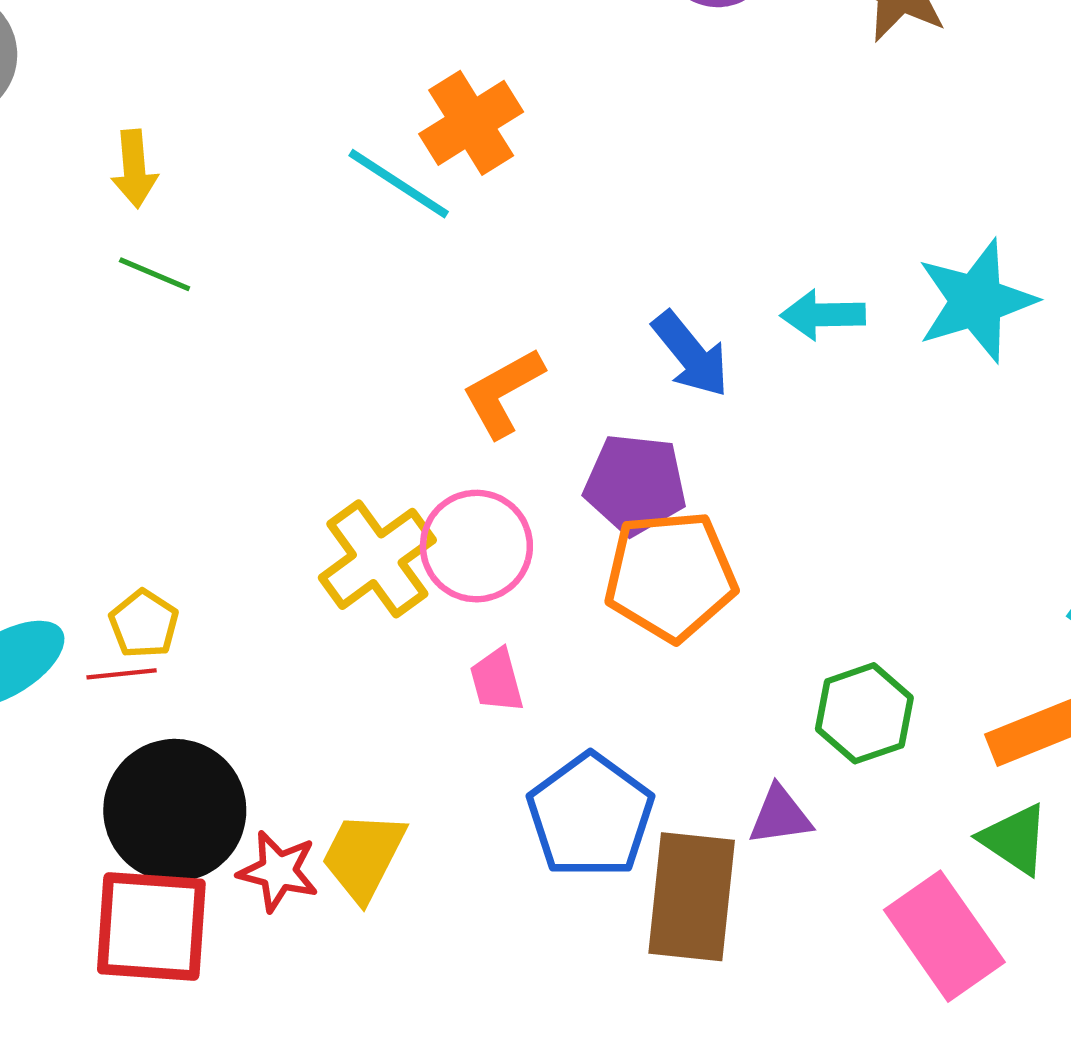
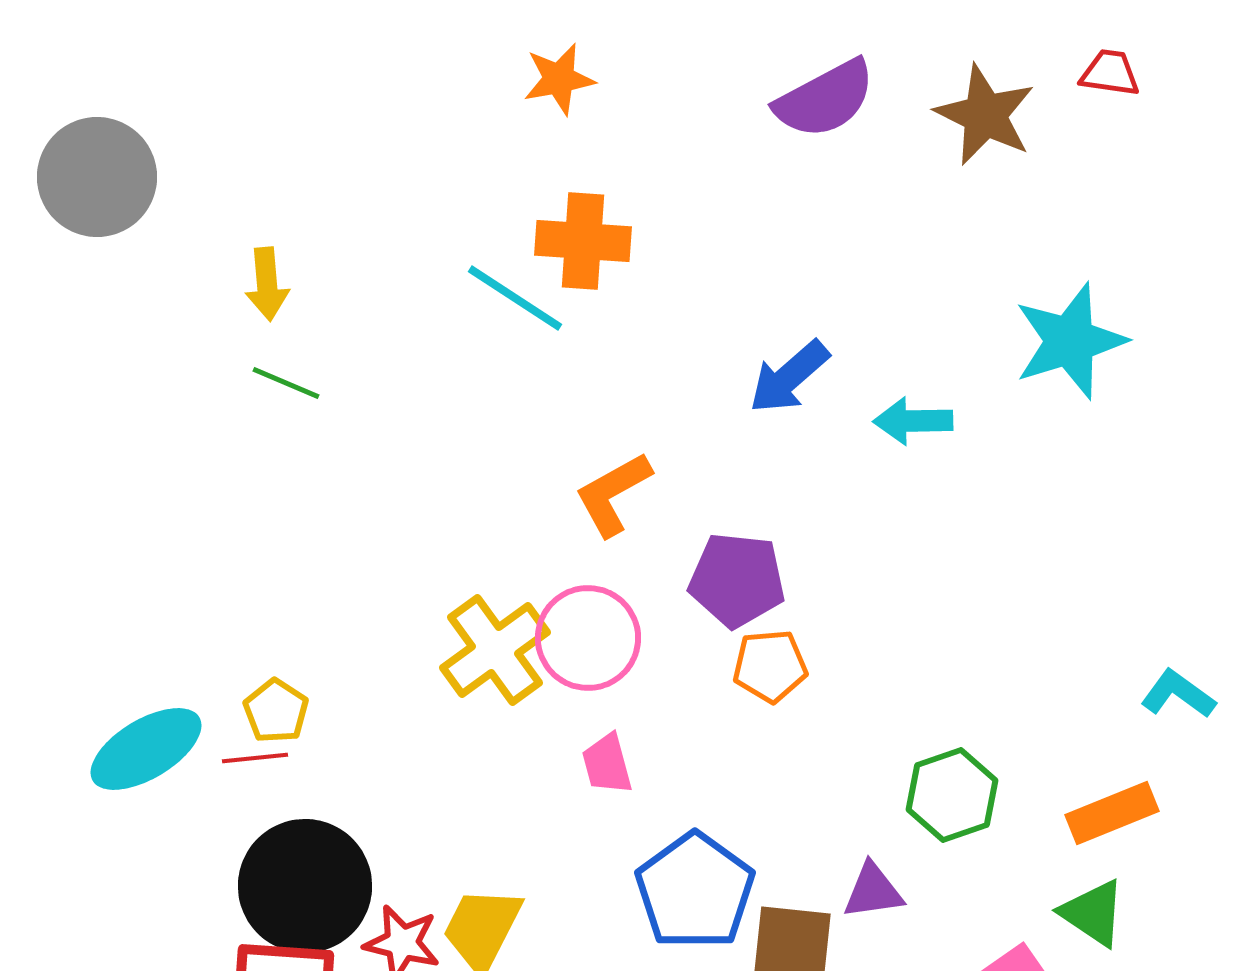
orange cross: (471, 123) -> (583, 241), turned 36
cyan star: (976, 301) -> (1070, 341), moved
blue arrow: (691, 354) -> (789, 377), moved, turned 88
orange pentagon: (670, 576) -> (770, 666), size x0.6

